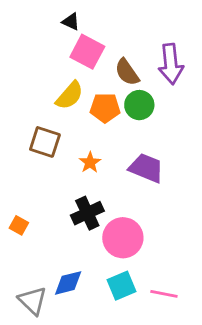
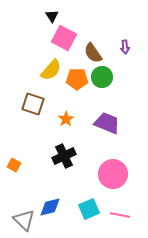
black triangle: (71, 22) -> (52, 16), turned 32
purple arrow: (171, 64) -> (125, 47), size x0.5
pink circle: (123, 238) -> (113, 174), moved

